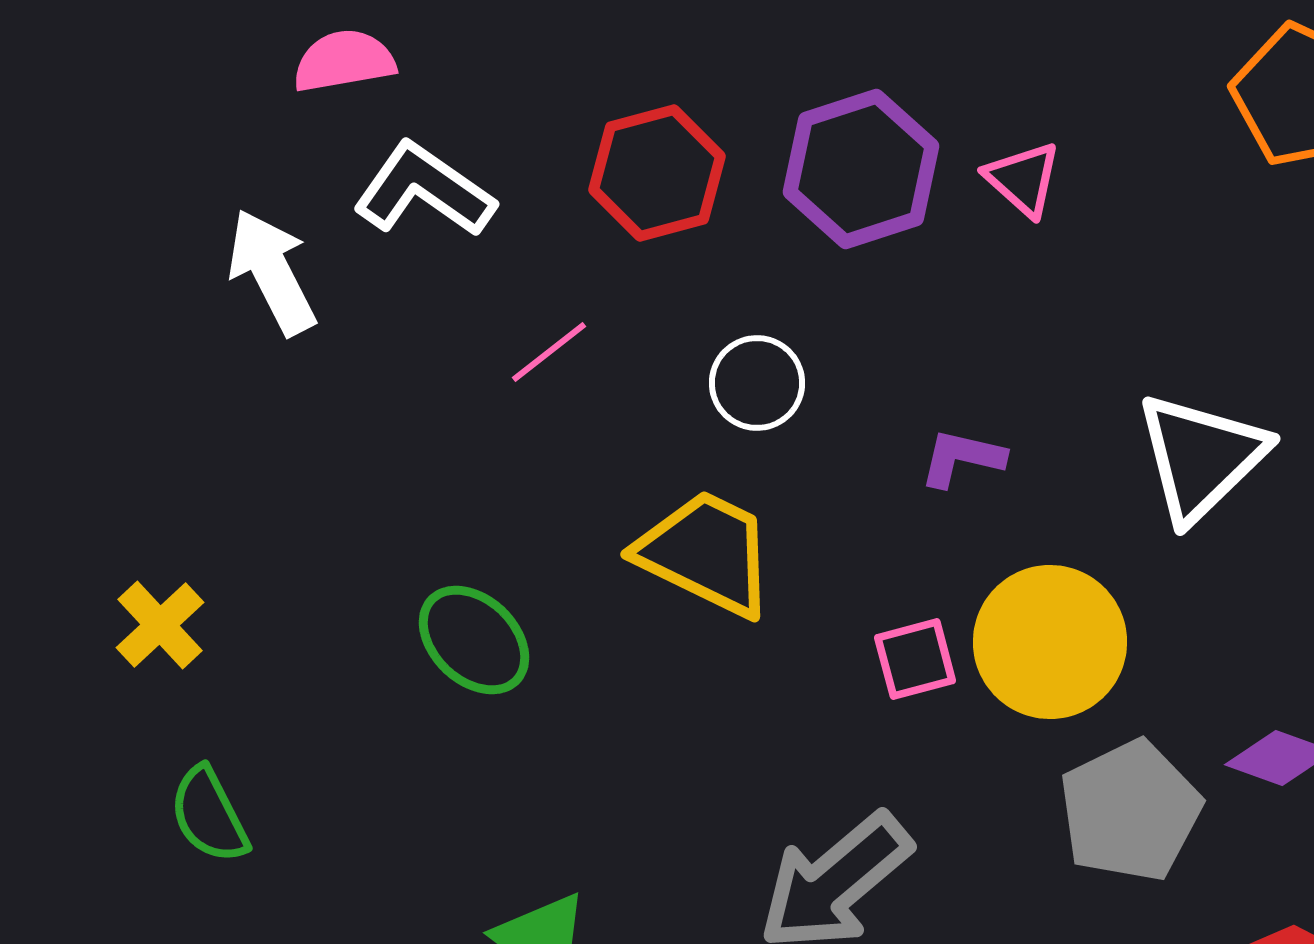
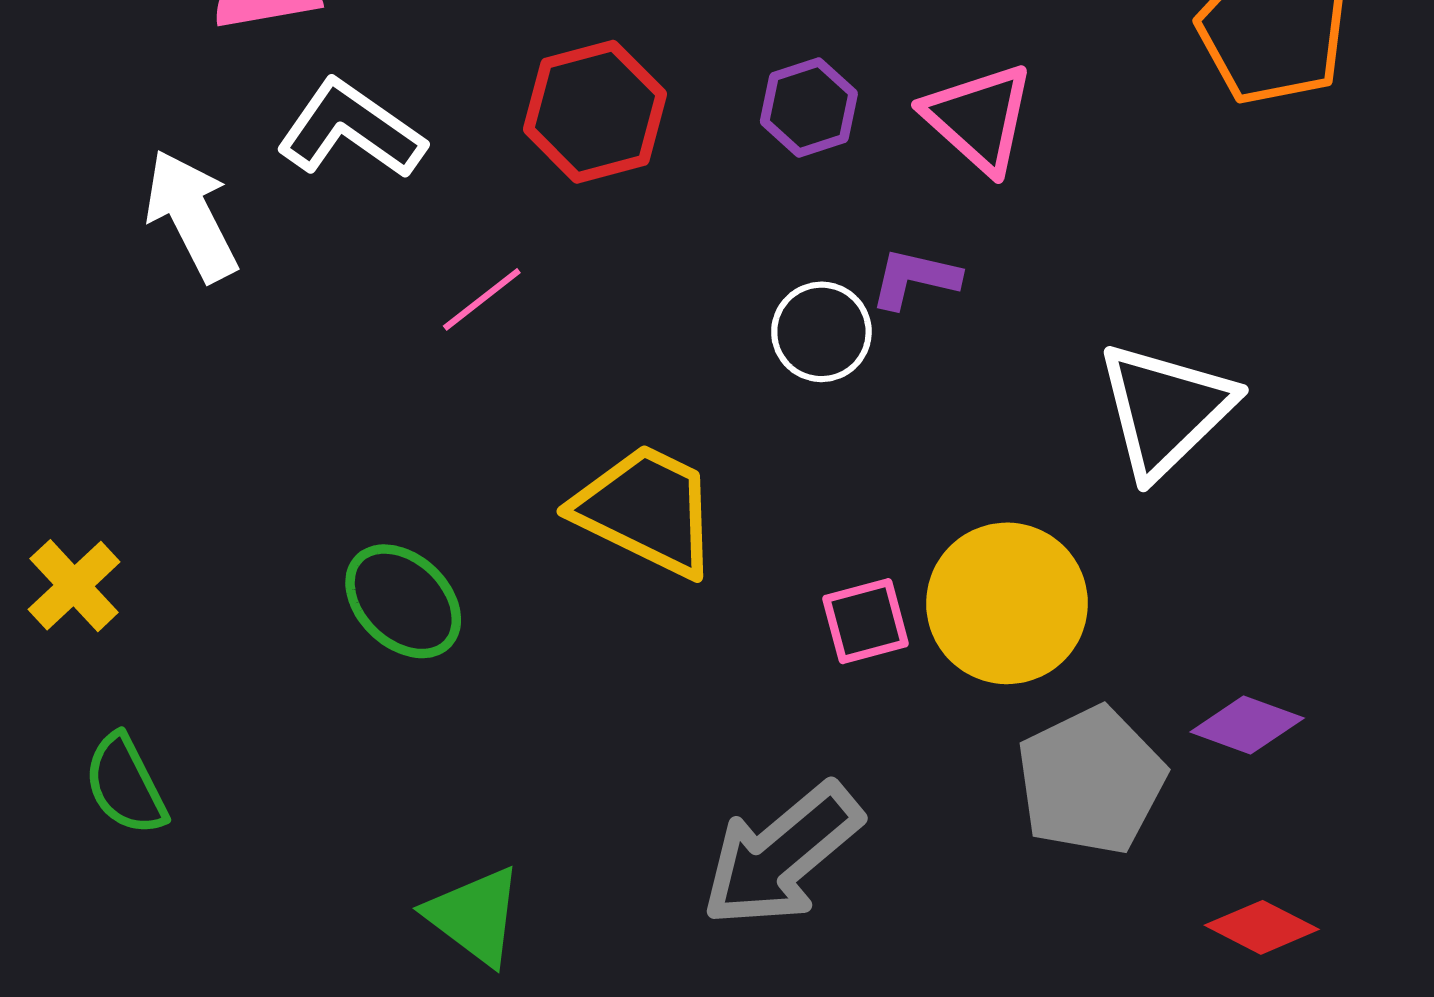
purple hexagon: (861, 169) -> (809, 108), size x0.6
pink triangle: (1023, 179) -> (979, 118), size x1.4
white circle: (757, 383) -> (821, 332), moved
purple L-shape: (962, 458) -> (915, 278), moved

